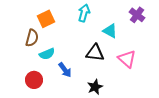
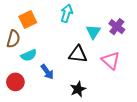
purple cross: (137, 15) -> (117, 27), moved
cyan triangle: (110, 31) -> (93, 32), turned 35

